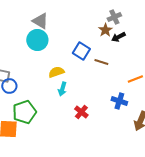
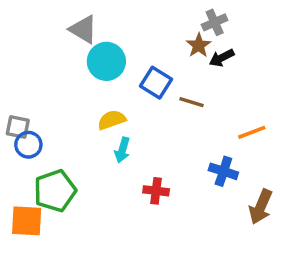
cyan circle: (37, 40) -> (106, 61), moved
red cross: (81, 112) -> (156, 191), turned -32

